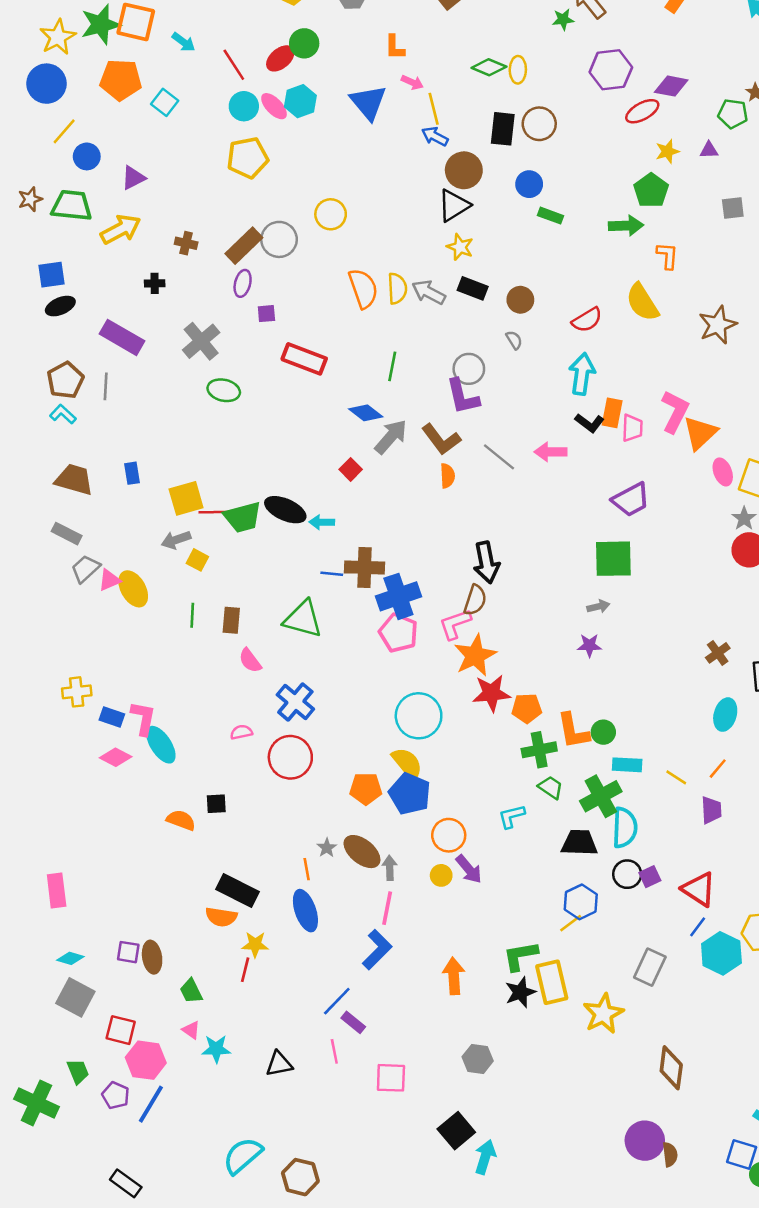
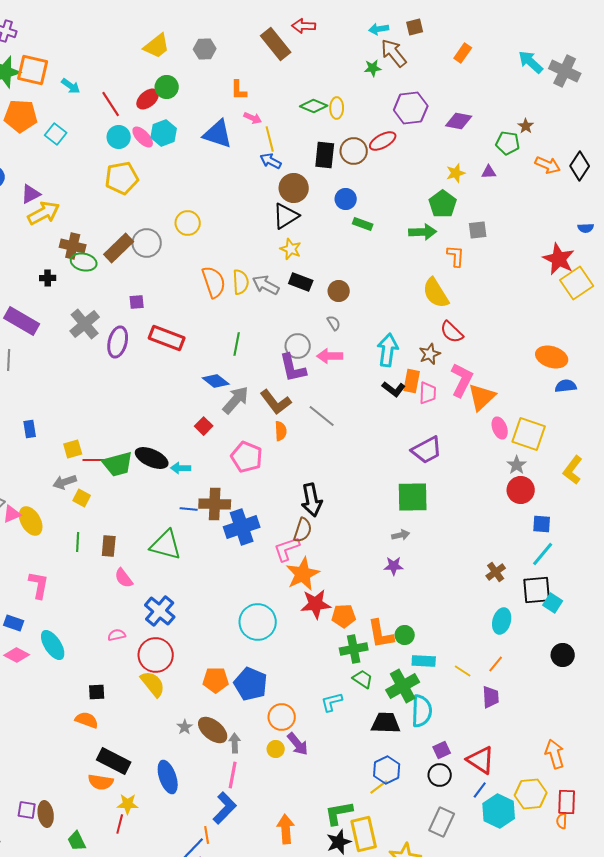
blue triangle: (368, 102) -> (218, 134), turned -32
red ellipse: (642, 111) -> (383, 141), moved
gray square: (733, 208) -> (478, 230), moved
yellow arrow: (121, 229) -> (44, 213), moved
brown cross: (186, 243) -> (73, 246), size x1.4
purple ellipse: (243, 283) -> (118, 342), moved, size x1.4
red semicircle: (587, 320) -> (452, 332), moved, turned 75
brown star: (718, 325) -> (430, 354), moved, size x0.7
green ellipse: (224, 390) -> (84, 262), moved
pink arrow: (551, 452) -> (330, 356), moved
yellow square: (186, 498) -> (73, 449), size x0.7
pink pentagon: (398, 633) -> (247, 457), moved
pink L-shape: (143, 718) -> (39, 585), moved
yellow semicircle: (407, 764) -> (153, 684), moved
orange semicircle: (181, 820) -> (87, 720), moved
orange line: (307, 869) -> (207, 835), moved
black circle: (627, 874) -> (440, 775), moved

